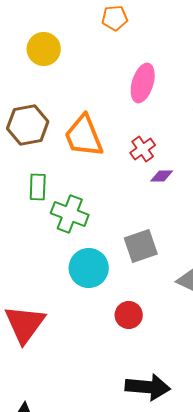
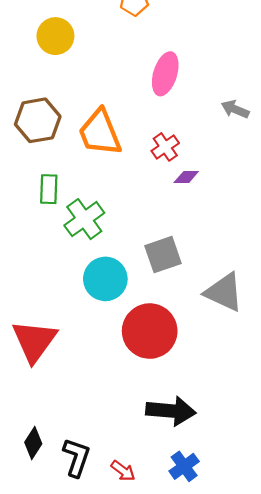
green cross: (70, 214) -> (84, 219), turned 33
red circle: (129, 315) -> (150, 331), size x1.8

